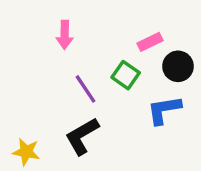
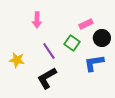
yellow star: (26, 152) -> (17, 60), moved

